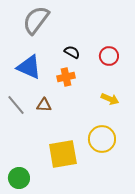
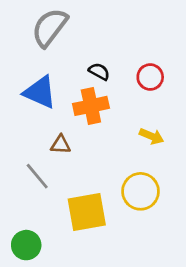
orange cross: (66, 77) -> (91, 106), size x1.4
gray line: (16, 105) -> (37, 176), moved

